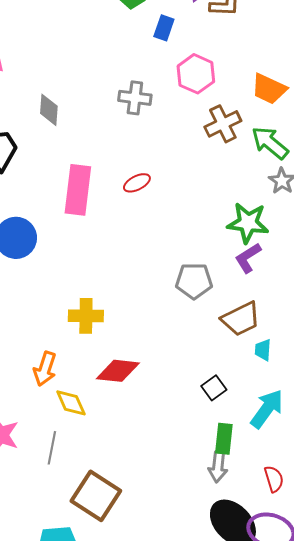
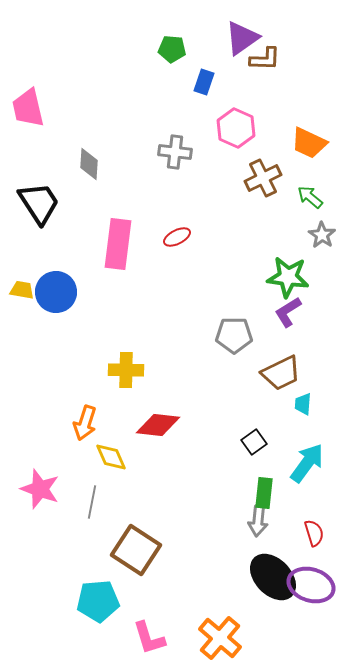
green arrow: (270, 143) -> (310, 197), size x0.7

